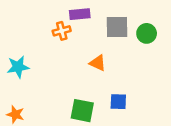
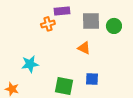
orange triangle: (98, 63) -> (84, 48), moved
cyan star: (18, 67) -> (30, 64), moved

